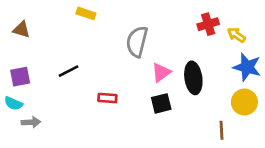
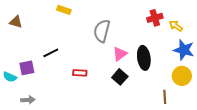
purple square: (20, 77) -> (27, 68), moved
black square: (161, 103) -> (120, 77), turned -35
gray arrow: (31, 122) -> (28, 100), moved

